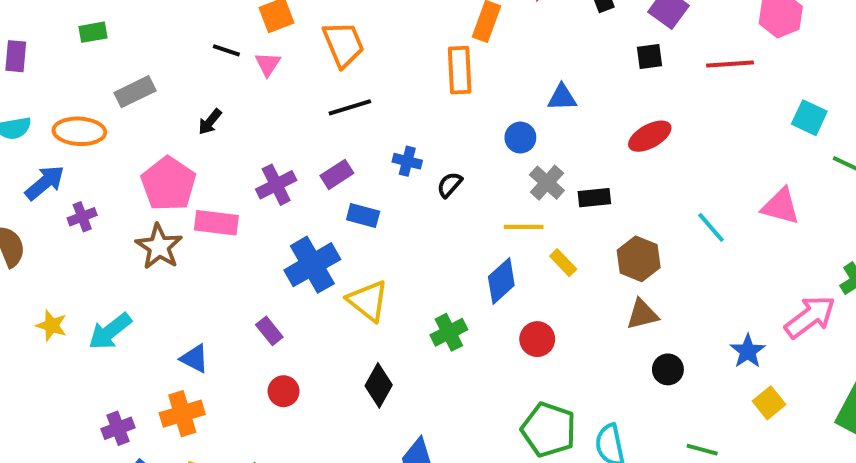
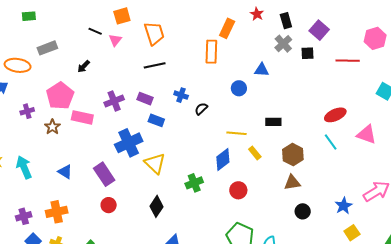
red ellipse: (650, 136) -> (335, 115), moved
purple rectangle: (337, 174) -> (145, 99), turned 49
gray cross: (547, 183) -> (283, 44), moved
purple cross: (82, 217) -> (27, 111), moved
brown star: (159, 247) -> (52, 127), size x0.7
cyan arrow: (110, 331) -> (24, 167), turned 100
purple rectangle: (269, 331) -> (104, 174), size x1.6
blue triangle: (194, 359) -> (65, 172), moved

